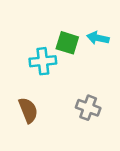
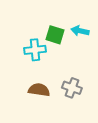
brown semicircle: (28, 110) -> (39, 90), moved, turned -60

